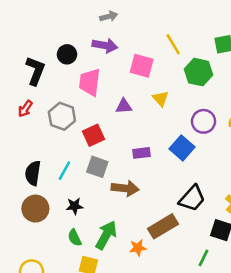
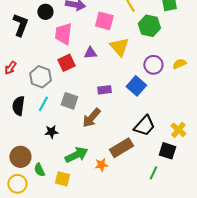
yellow triangle: (161, 99) -> (119, 47), size x1.5
red arrow: (25, 109) -> (10, 68), moved
gray hexagon: (62, 116) -> (40, 77), moved
red square: (94, 135) -> (66, 63), moved
brown arrow: (125, 188) -> (91, 118), turned 125
brown circle: (35, 209) -> (20, 157), moved
green arrow: (106, 235) -> (76, 155), turned 35
green semicircle: (75, 238) -> (39, 170), moved

